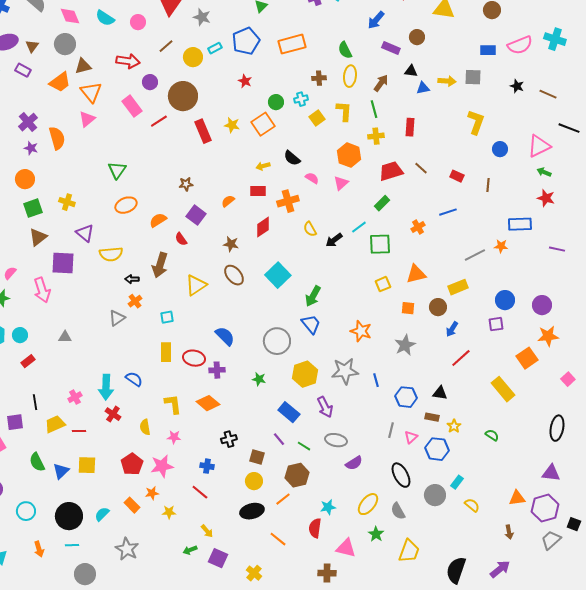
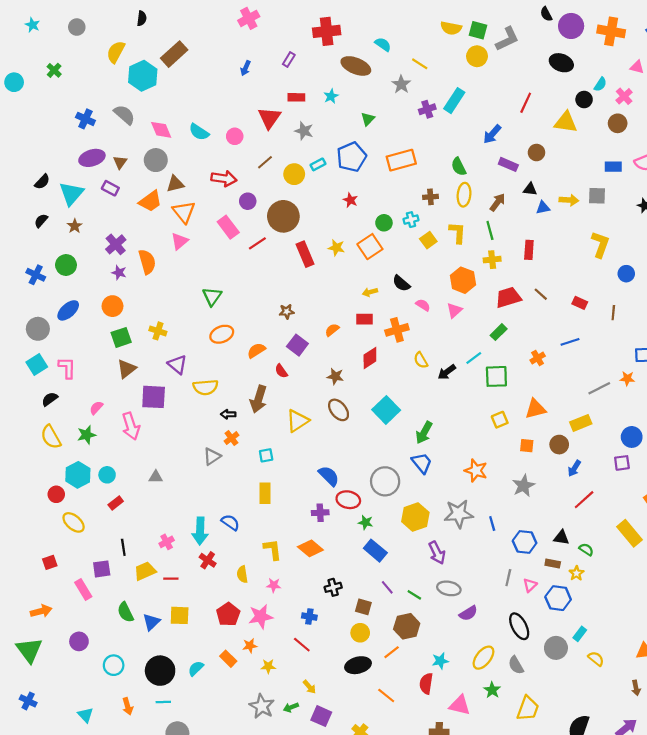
red ellipse: (194, 358) -> (348, 500), moved
blue rectangle: (289, 412) -> (375, 551), moved
green semicircle: (492, 435) -> (586, 549), moved
gray star: (127, 549) -> (262, 706), moved

